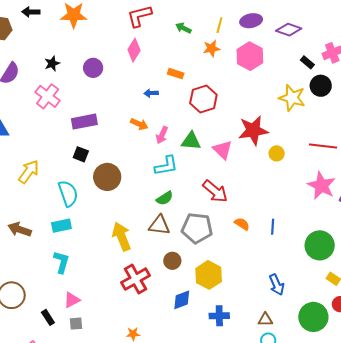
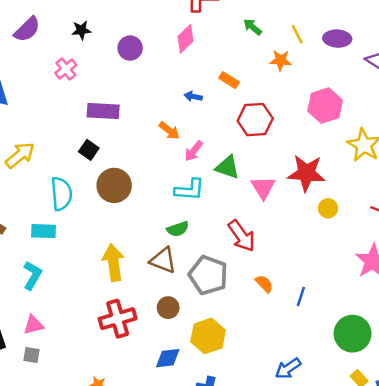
yellow line: (219, 25) -> (297, 34), turned -56
pink hexagon: (250, 56) -> (325, 106), moved
pink cross: (48, 96) -> (66, 69), size x0.7
blue arrow: (277, 285) -> (288, 368), turned 65

